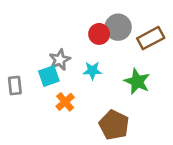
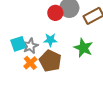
gray star: (60, 60) -> (30, 46), moved
brown pentagon: (114, 125) -> (50, 61), moved

